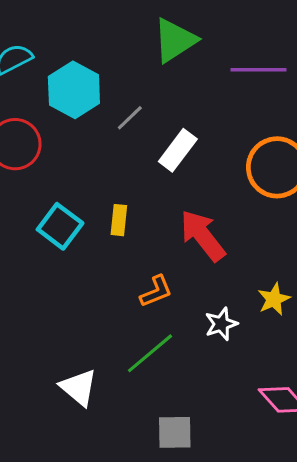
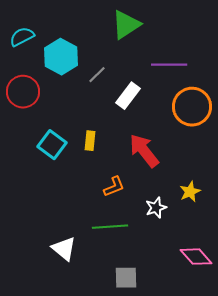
purple line: (258, 70) -> (169, 65), moved
green line: (150, 353) -> (110, 227), turned 36

